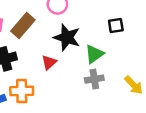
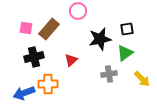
black star: (67, 37) -> (100, 39), moved, turned -30
green triangle: (94, 54) -> (125, 53), moved

